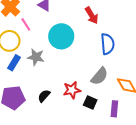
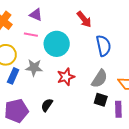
pink line: (26, 24) -> (31, 35), moved, turned -40
red star: (72, 90) -> (66, 77), moved
black square: (90, 103) -> (101, 100), moved

